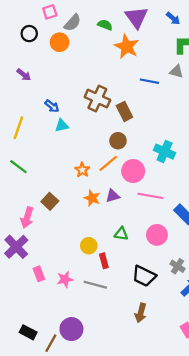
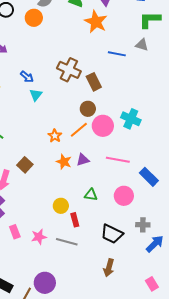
cyan triangle: (62, 126) -> (36, 95), turned -40
pink circle: (133, 171) -> (103, 126), moved
gray cross: (178, 266) -> (143, 225), turned -32

